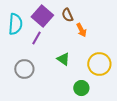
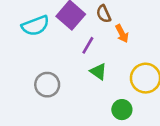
cyan semicircle: (15, 24) -> (35, 26), turned 65
purple line: (36, 38) -> (88, 45), moved

